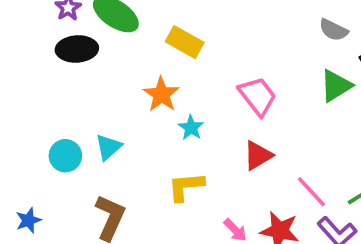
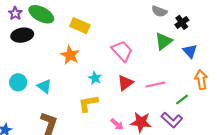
cyan star: (191, 128) -> (95, 78), moved
cyan triangle: (108, 147) -> (44, 86), turned -35
cyan circle: (65, 156) -> (18, 82), moved
pink line: (311, 192) -> (155, 85), moved, turned -54

